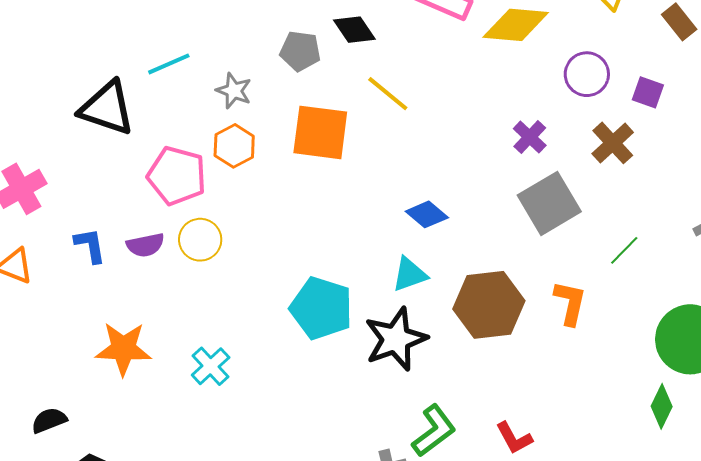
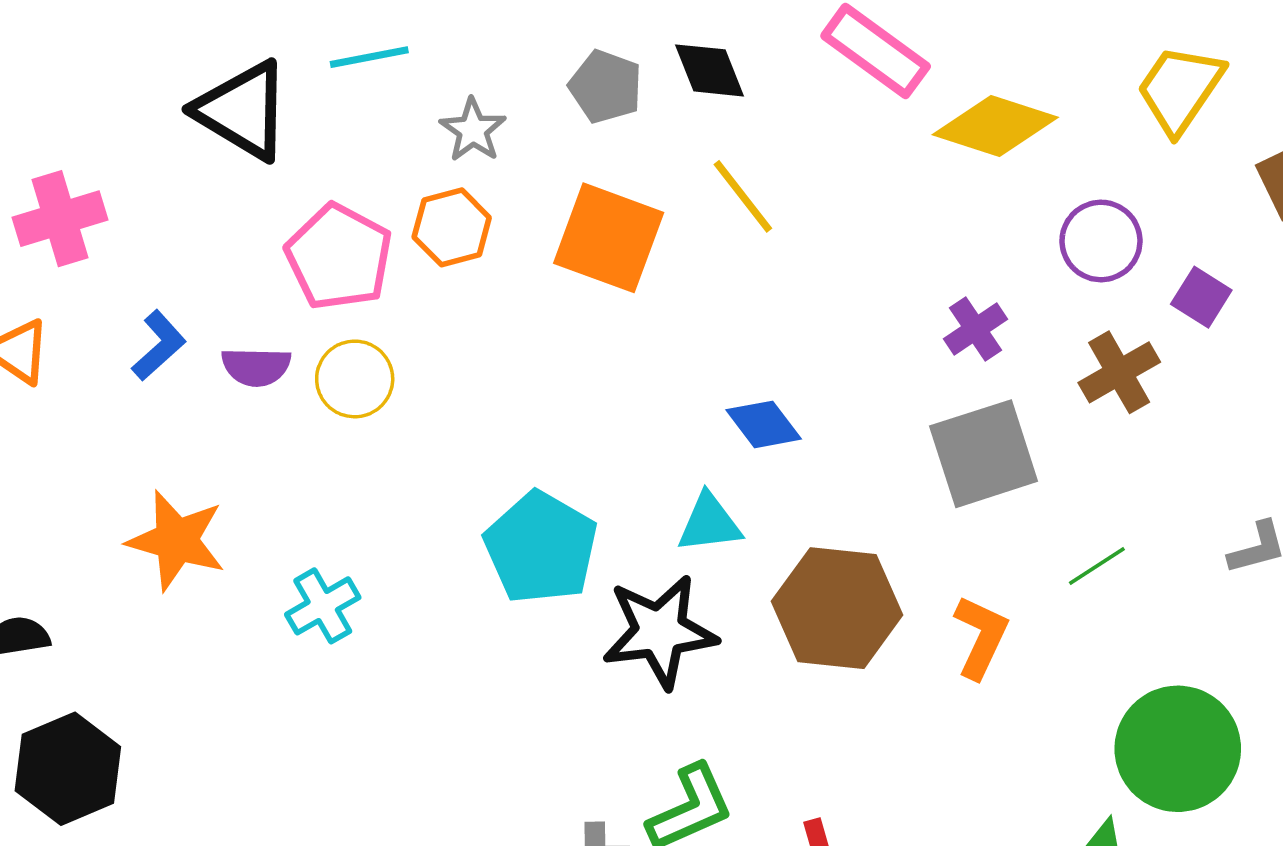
blue L-shape: (90, 245) -> (159, 345), turned 45

